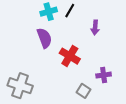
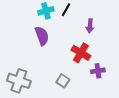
red cross: (70, 56) -> (81, 53), moved
gray square: (84, 91) -> (63, 81), moved

